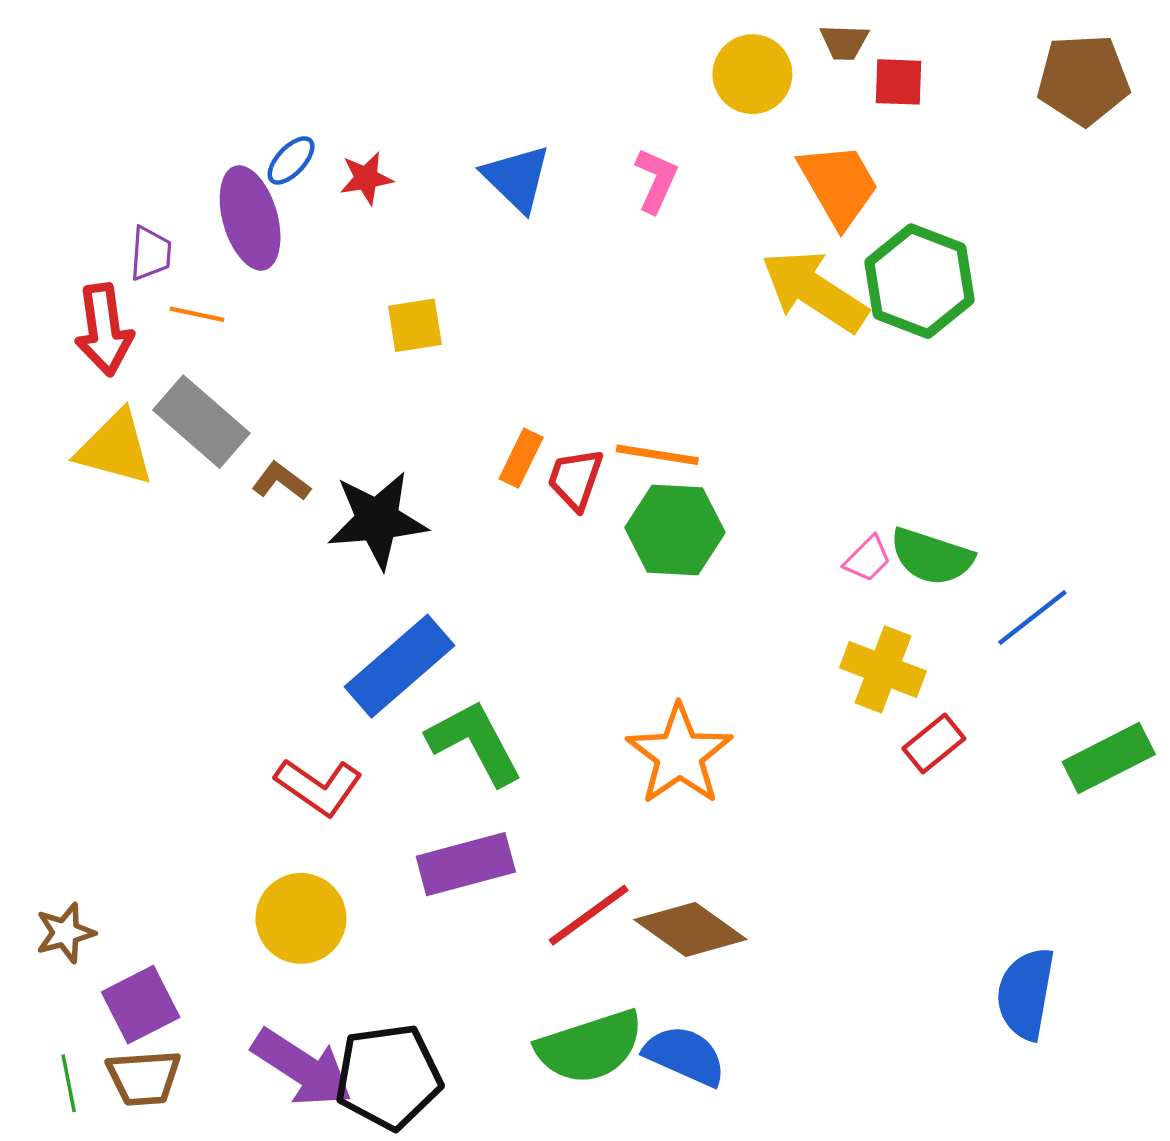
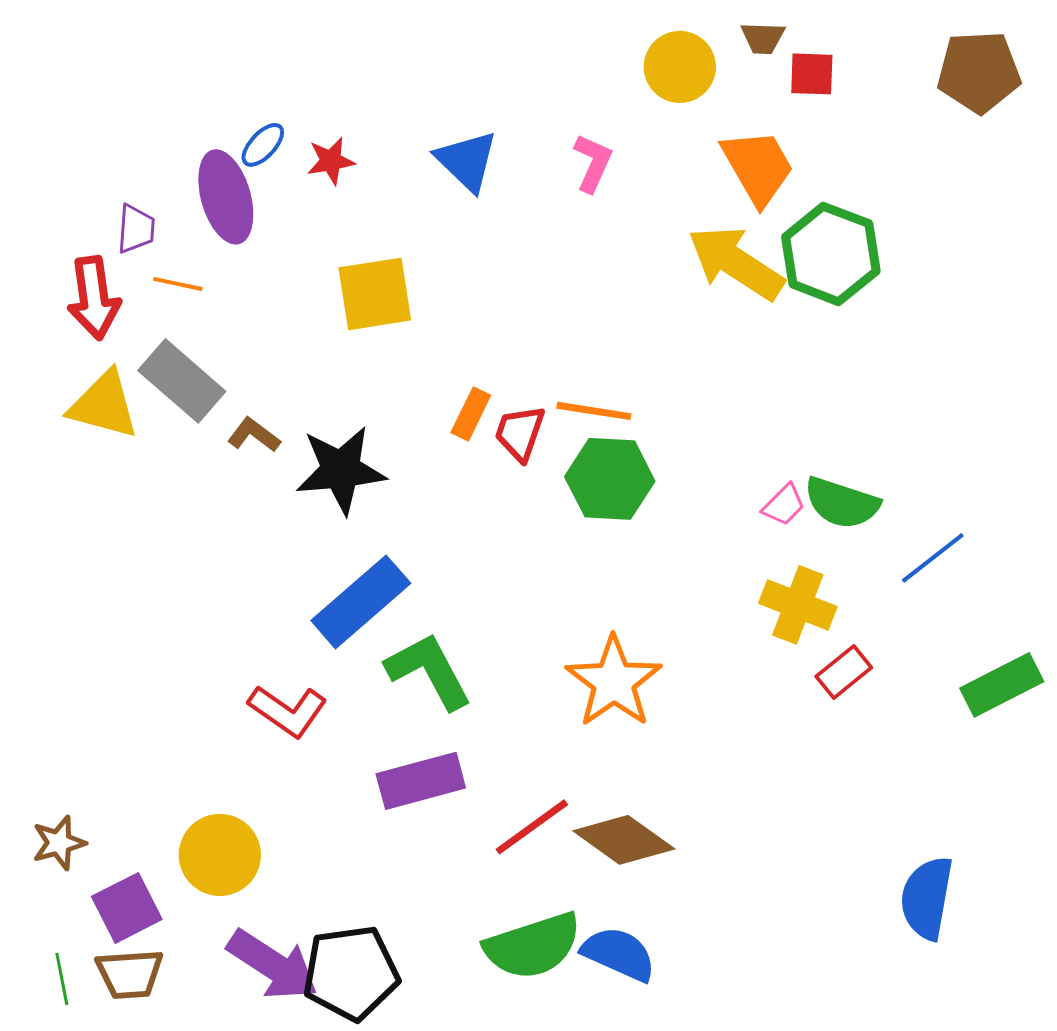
yellow square: (415, 325) -> (375, 294), size x1.5
yellow circle: (301, 918) -> (220, 855), moved

